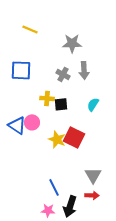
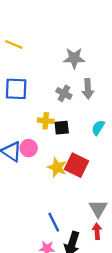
yellow line: (30, 29) -> (14, 44), moved
red arrow: (92, 195) -> (97, 231), turned -96

